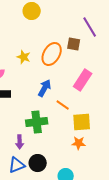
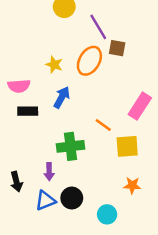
purple line: (90, 27) -> (98, 27), moved
pink rectangle: (83, 80) -> (140, 106), moved
blue arrow: (45, 88) -> (62, 97), moved
orange star: (79, 143) -> (132, 185), moved

